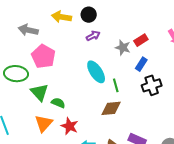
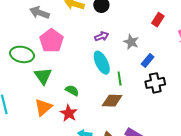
purple arrow: (93, 36) -> (102, 36), moved
red rectangle: (141, 40) -> (158, 20), moved, turned -32
green semicircle: (58, 103) -> (72, 90), moved

